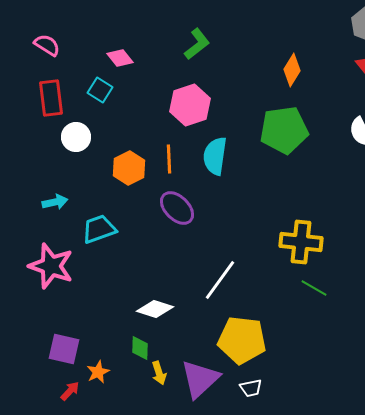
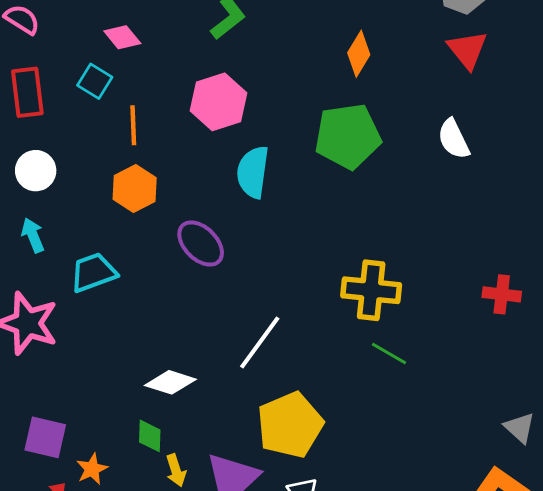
white circle: (76, 137) -> (36, 171), moved
orange line: (169, 159) -> (133, 125), moved
cyan arrow: (55, 202) -> (33, 235), turned -100
yellow pentagon: (242, 340) -> (290, 425), turned -30

